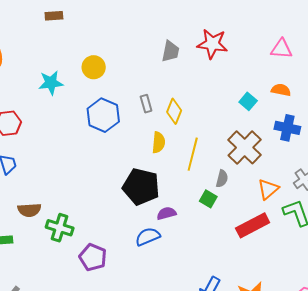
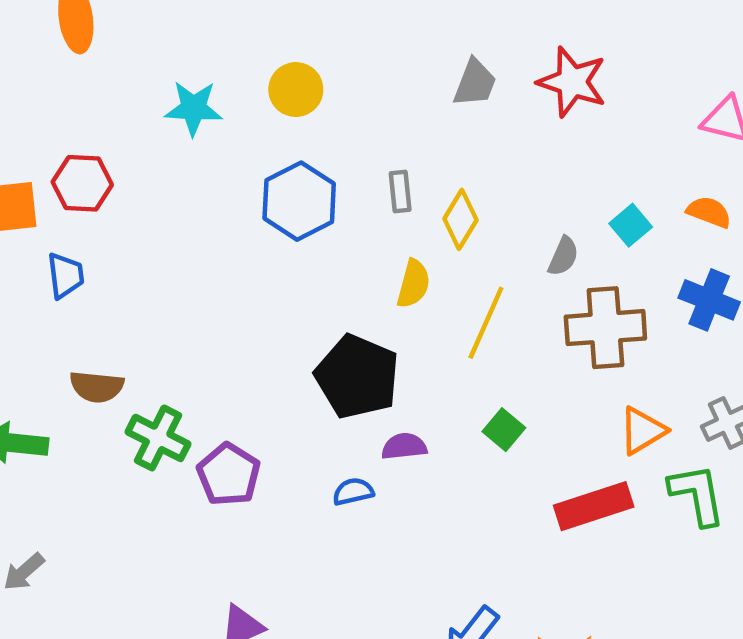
brown cross: (245, 147) -> (605, 328), turned 32
gray semicircle: (222, 179) -> (563, 256), moved
blue semicircle: (148, 237) -> (353, 492), size x0.7
purple pentagon: (93, 257) -> (229, 474), moved

